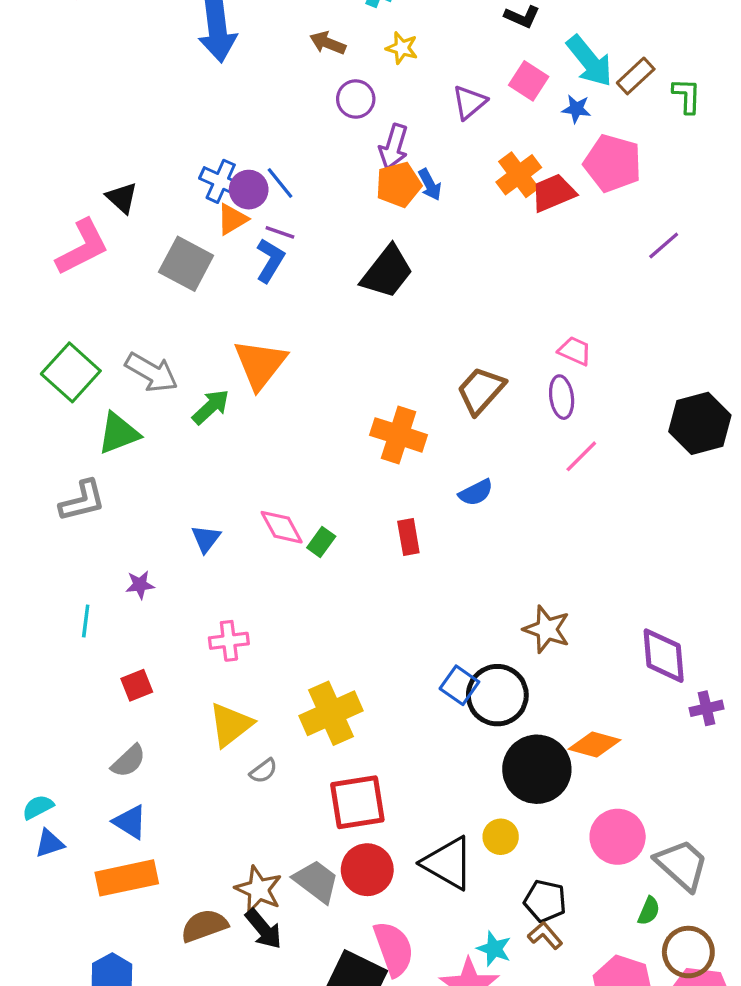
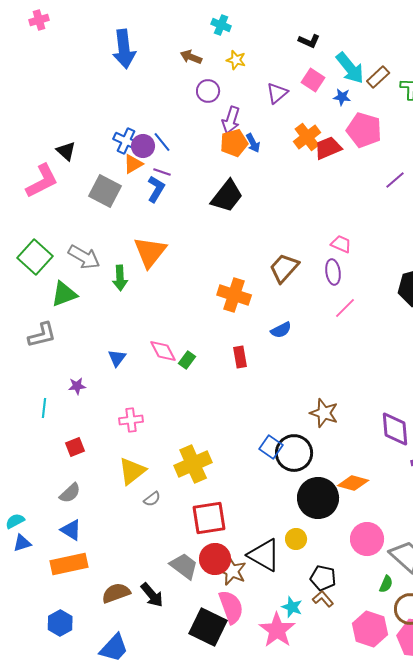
green arrow: (211, 407) -> (120, 278), turned 130
brown star: (259, 889) -> (232, 571), moved

